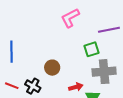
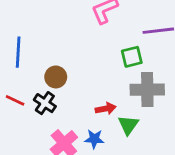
brown circle: (52, 68) -> (56, 77), moved

